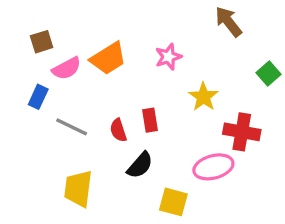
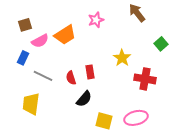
pink star: (168, 57) -> (96, 20), moved
pink ellipse: (213, 167) -> (136, 118), moved
yellow trapezoid: (78, 189) -> (31, 104), moved

